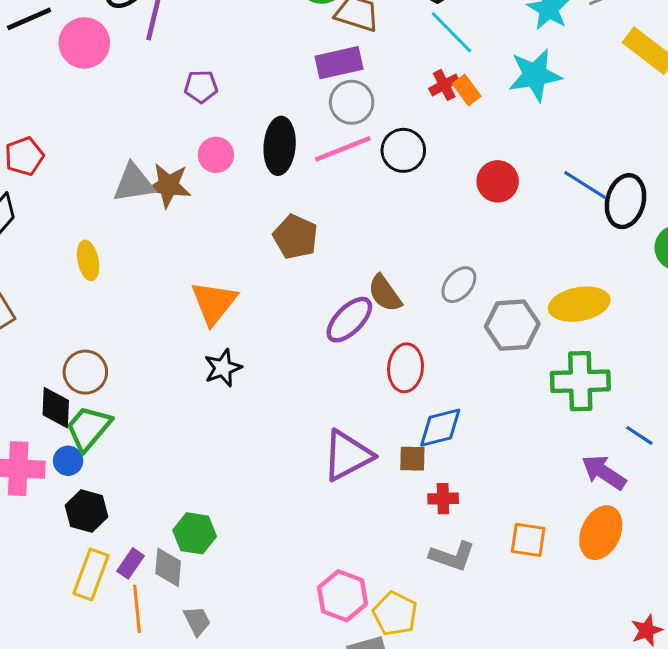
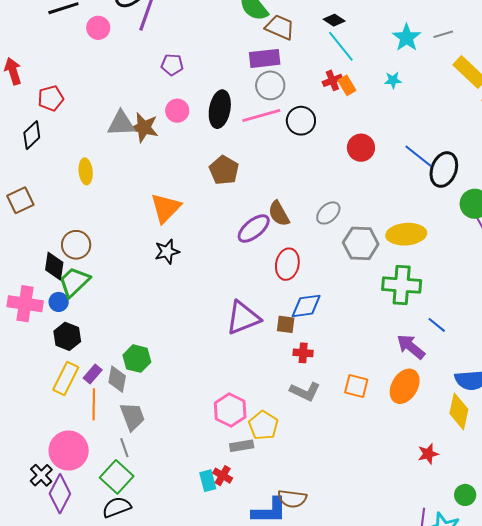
pink circle: (84, 43) -> (98, 28), size x0.7
cyan star: (535, 75) -> (393, 80), size x0.5
gray trapezoid: (197, 621) -> (132, 416), size x1.4

